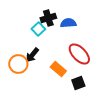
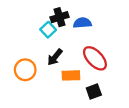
black arrow: (32, 55) -> (55, 57), moved
orange rectangle: (58, 69) -> (71, 75), turned -42

